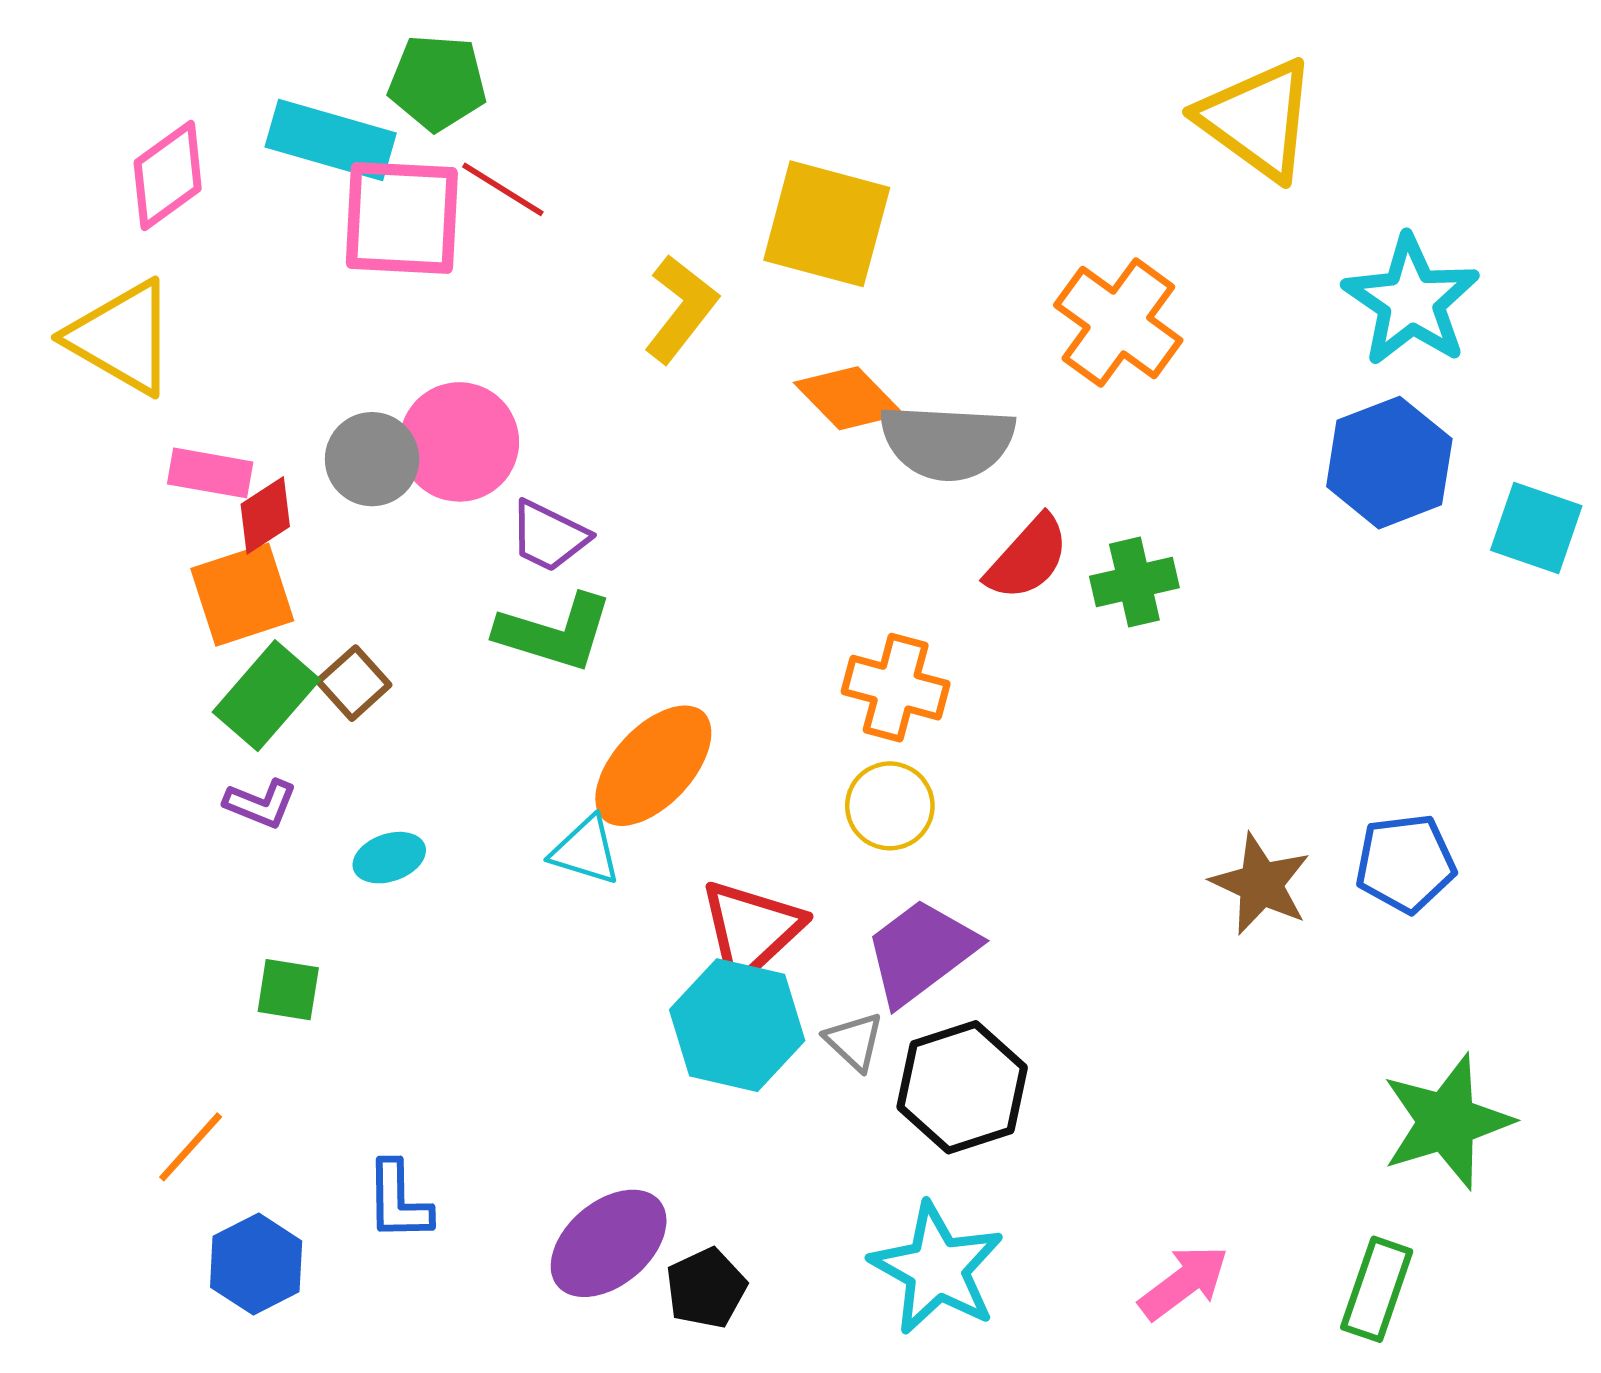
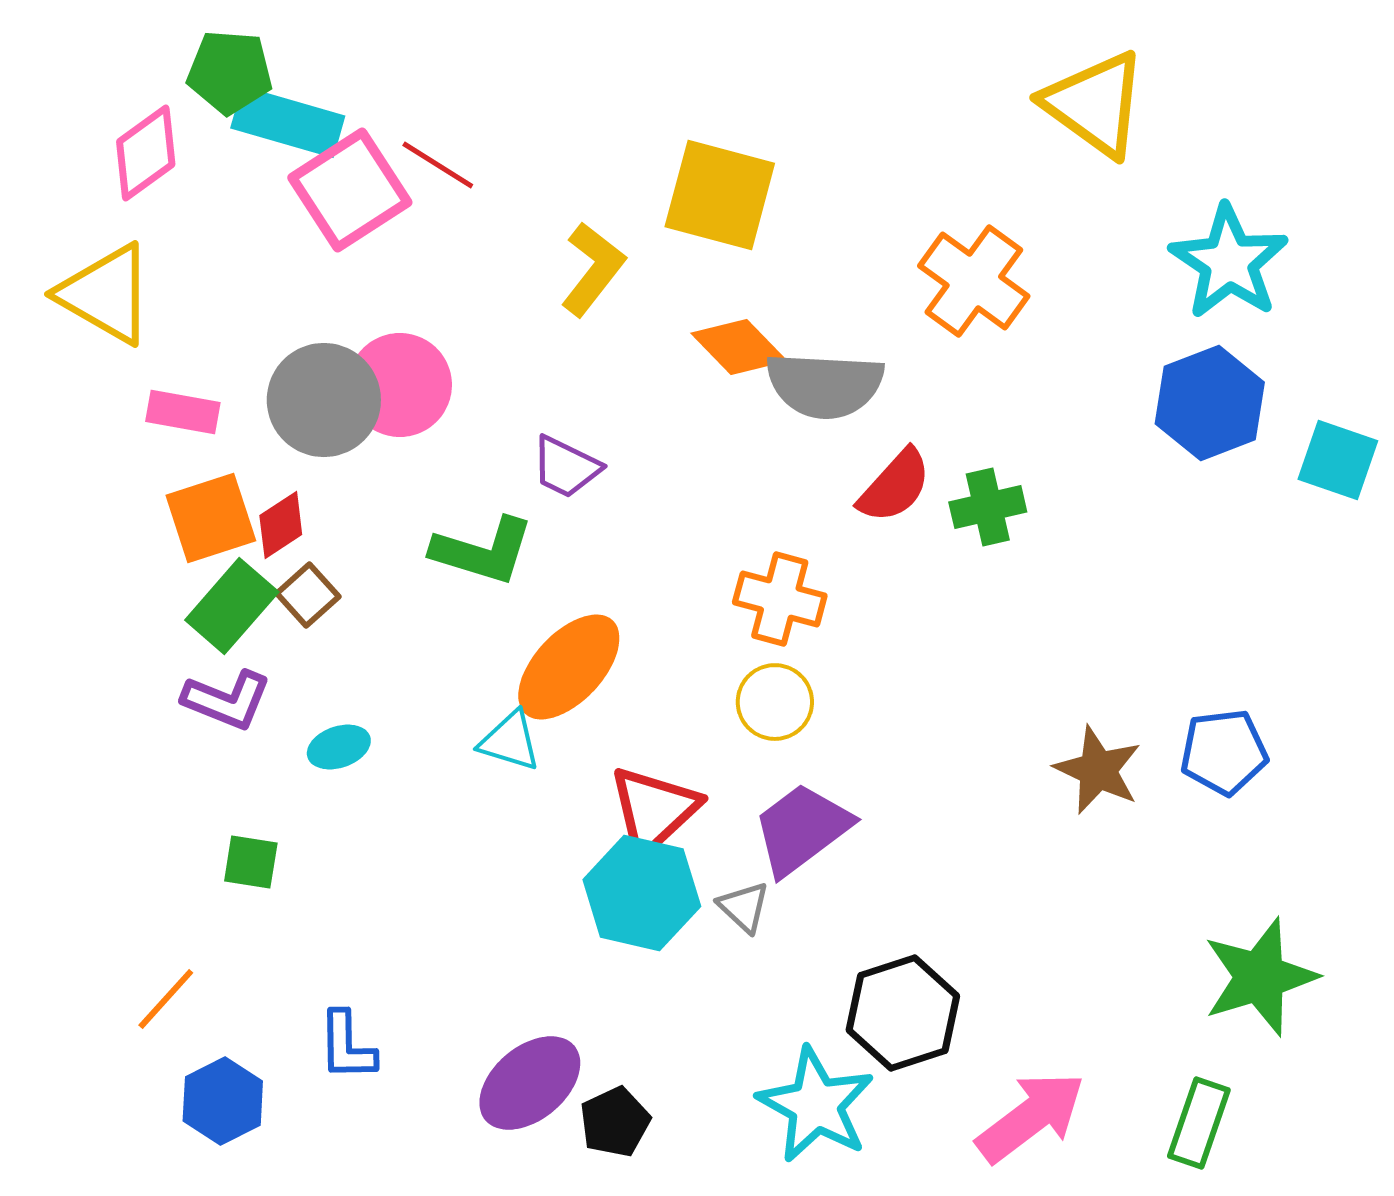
green pentagon: (437, 83) -> (230, 72), moved
pink square: (402, 218) -> (350, 190), turned -36
gray circle: (372, 459) -> (324, 400), size x1.4
red diamond: (265, 515) -> (281, 525), moved
purple trapezoid: (549, 536) -> (566, 467), moved
purple L-shape: (261, 804) -> (227, 700), size x1.4
black hexagon: (962, 1087) -> (903, 1013), moved
pink arrow: (1184, 1282) -> (1031, 1117), size x1.4

